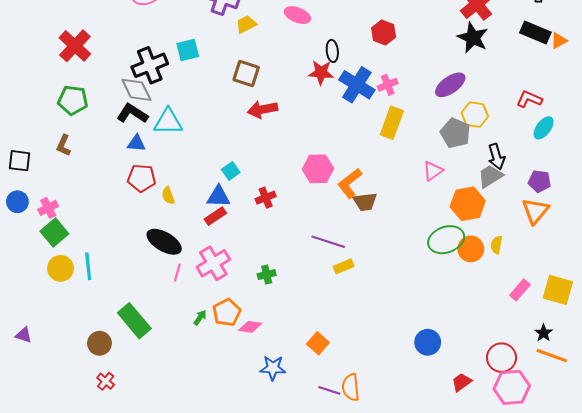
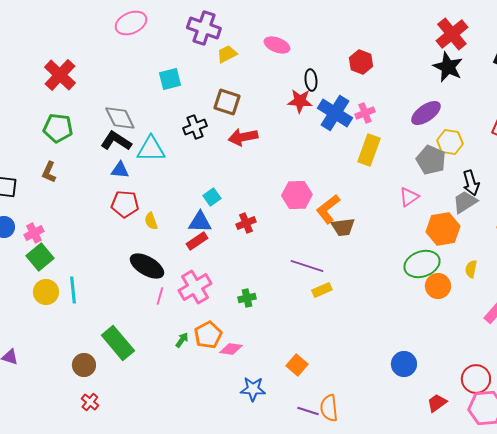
black cross: (150, 65) -> (195, 127), moved, size x0.7
orange circle: (471, 249) -> (438, 286), moved

